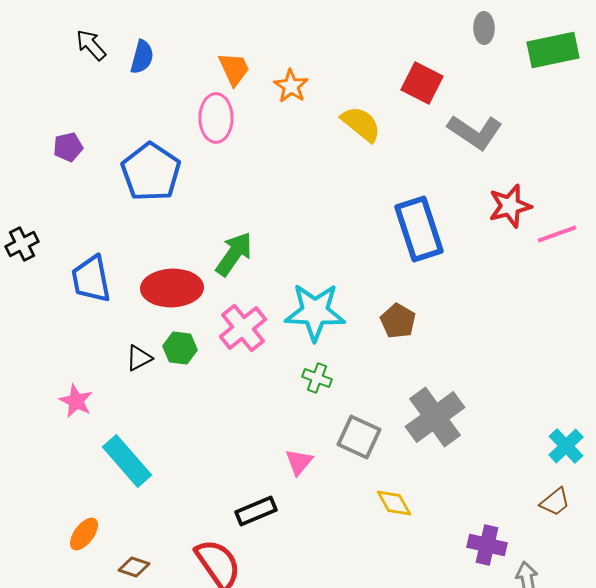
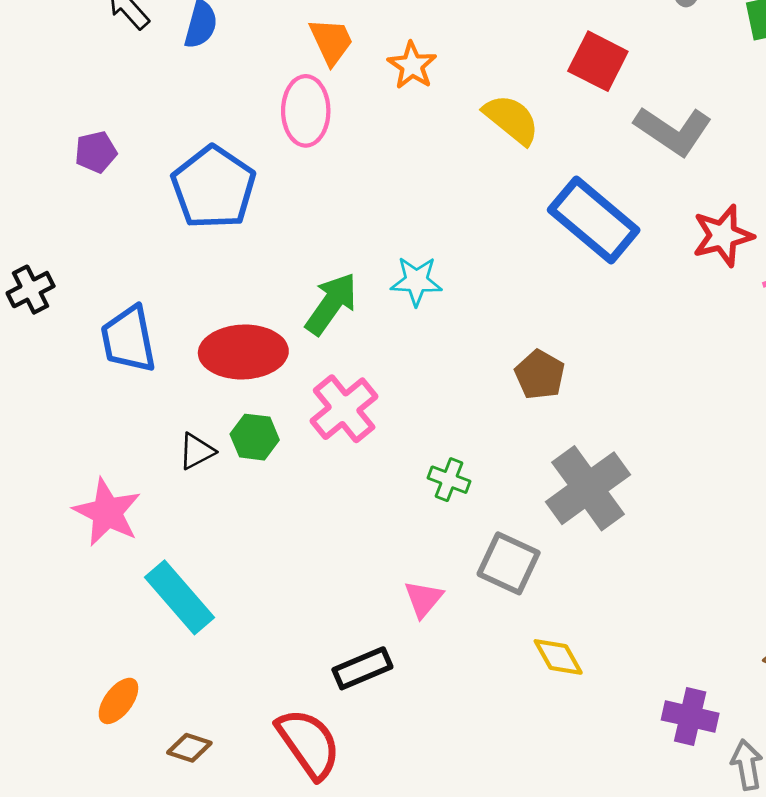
blue rectangle: (419, 229) -> (594, 220), moved, turned -32
cyan star: (315, 312) -> (416, 281), moved, size x0.6
brown pentagon: (398, 321) -> (540, 375), moved
pink star: (76, 401) -> (107, 512), size x1.4
gray cross: (435, 417) -> (588, 488), moved

